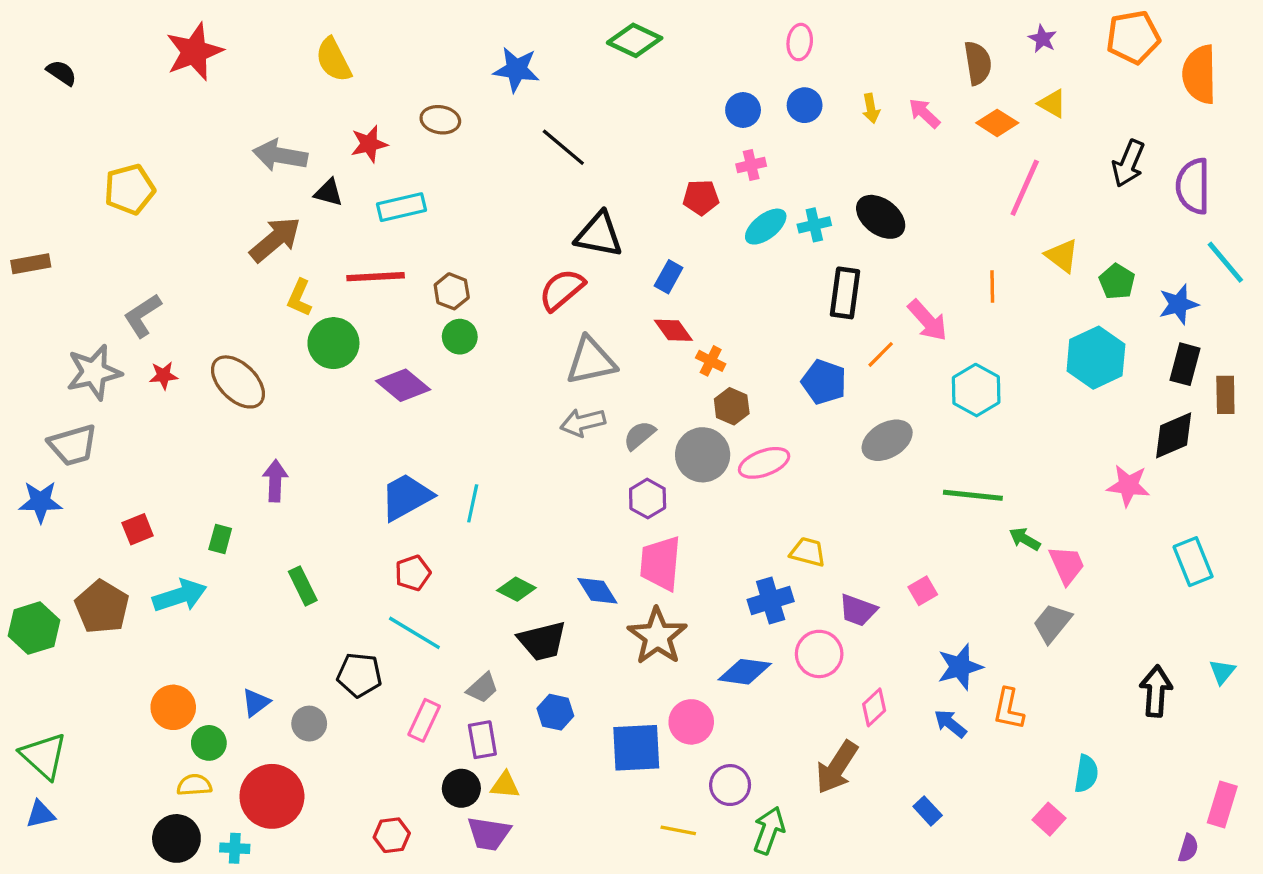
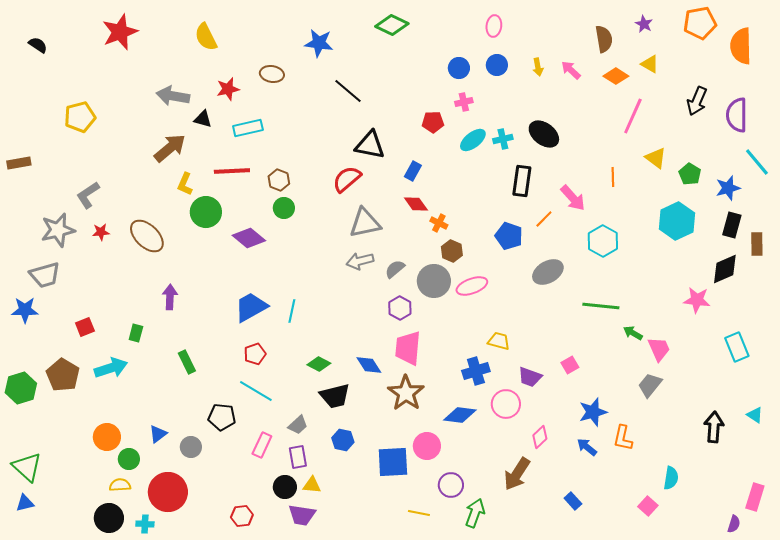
cyan triangle: (1222, 672) -> (755, 415), turned -36

